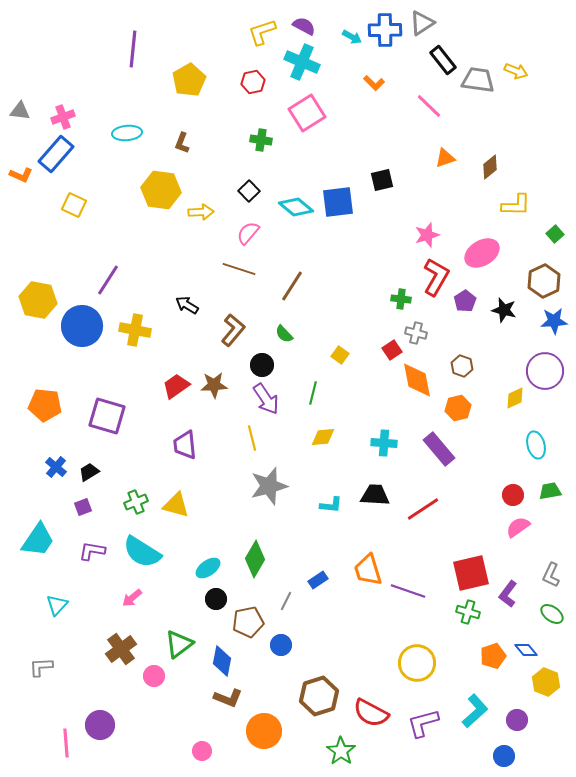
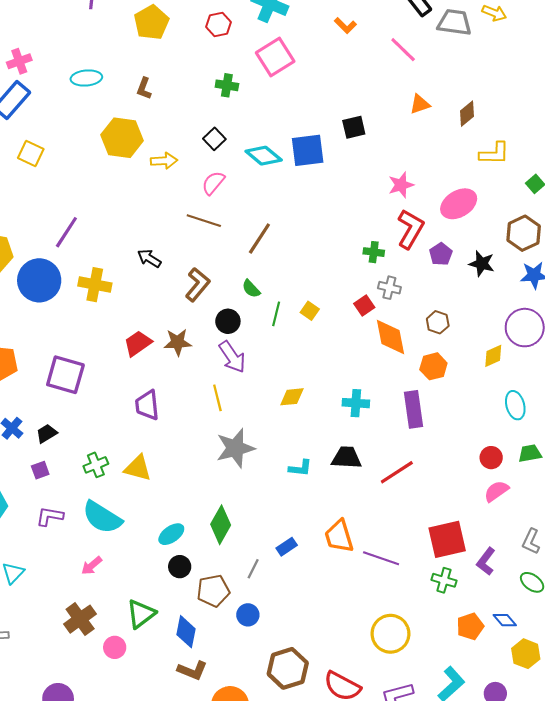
green line: (313, 393) -> (276, 314), moved
purple rectangle: (439, 449) -> (414, 409), turned 32

